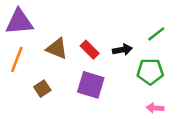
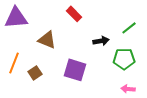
red rectangle: (90, 50) -> (74, 14), moved
orange line: (17, 59) -> (14, 63), moved

